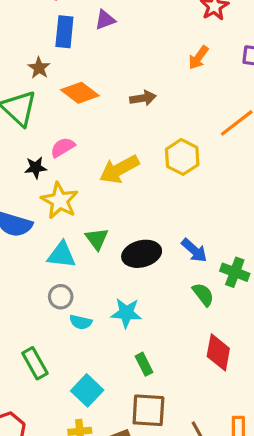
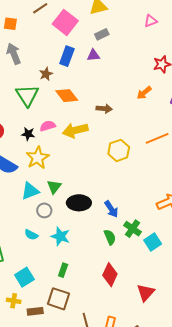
yellow arrow: (119, 169) -> (75, 130), moved
cyan triangle: (62, 255) -> (30, 191), turned -42
gray circle: (61, 297) -> (44, 210), moved
green rectangle: (144, 364) -> (63, 270), turned 32

